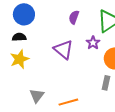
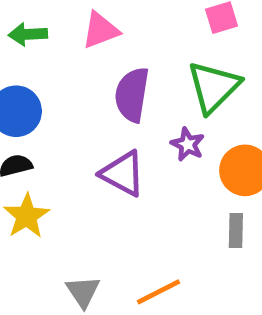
purple semicircle: (74, 17) -> (132, 95), size x1.6

